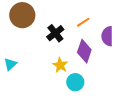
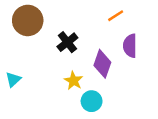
orange line: (83, 22) -> (116, 16), moved

